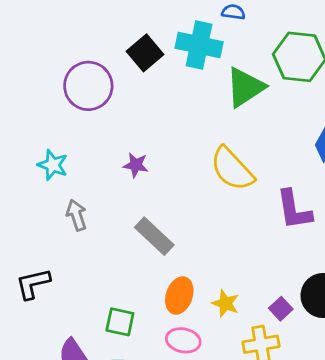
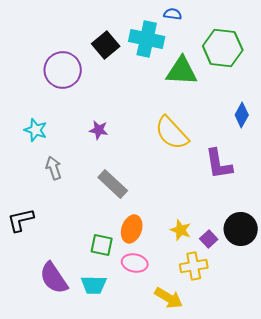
green triangle: (245, 87) -> (182, 71), turned 36
yellow star: (225, 303) -> (181, 230), moved
green square: (120, 322) -> (102, 245), moved

